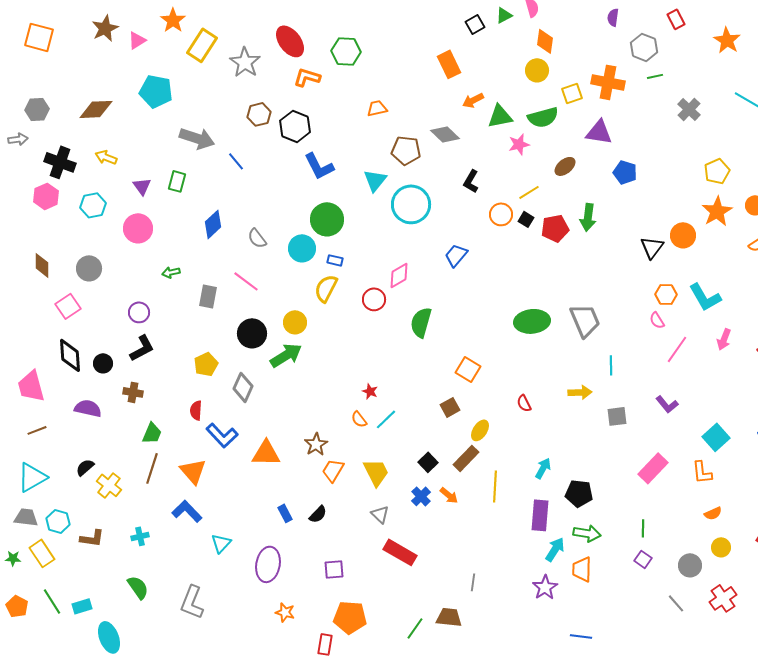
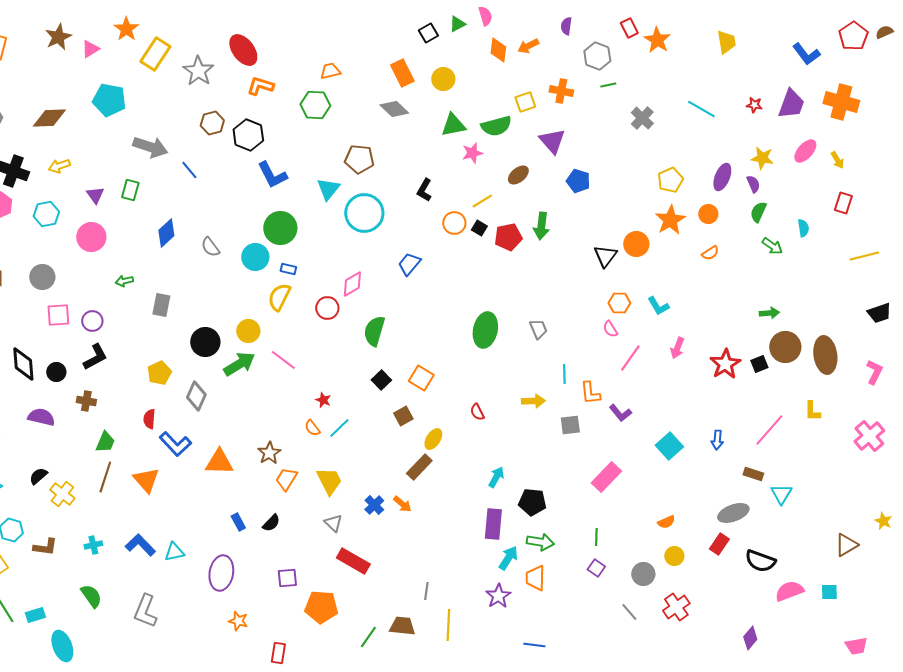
orange star: (727, 40) -> (657, 40), moved
green hexagon: (346, 51) -> (315, 105), moved
yellow circle: (537, 70) -> (443, 79), moved
orange cross: (608, 82) -> (561, 91), size x0.7
orange arrow: (473, 100) -> (528, 46), moved
orange trapezoid: (377, 108) -> (330, 71), moved
purple triangle: (599, 132) -> (552, 141), turned 40
gray diamond: (445, 134) -> (394, 109), moved
yellow arrow: (106, 157) -> (59, 166), turned -40
pink line: (246, 281) -> (283, 360), moved
cyan L-shape: (705, 297) -> (658, 306), size x0.7
pink square: (68, 306) -> (58, 315), moved, turned 30
gray trapezoid: (585, 320) -> (538, 329), size x0.6
green ellipse: (532, 321) -> (485, 330), turned -72
black square: (428, 462) -> (381, 380), moved
orange L-shape: (702, 472) -> (590, 393), moved
yellow line: (495, 486) -> (448, 625), moved
blue L-shape: (187, 511) -> (140, 545), moved
cyan triangle: (221, 543) -> (174, 552), turned 35
orange pentagon: (350, 617) -> (321, 607), moved

